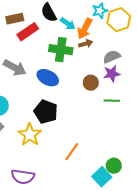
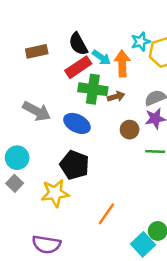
orange arrow: (85, 29) -> (122, 64), turned 150
red rectangle: (28, 32) -> (78, 67), moved
brown arrow: (86, 44) -> (116, 97), moved
yellow star: (30, 135) -> (55, 193), turned 30

